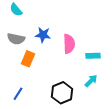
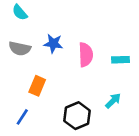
cyan rectangle: (93, 56) -> (120, 60), moved
orange rectangle: (28, 59) -> (37, 86), moved

